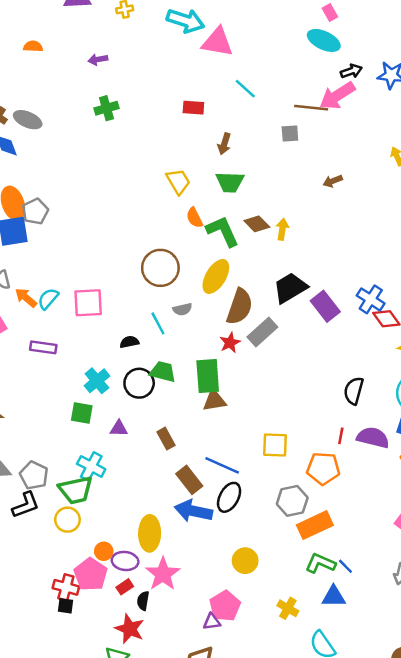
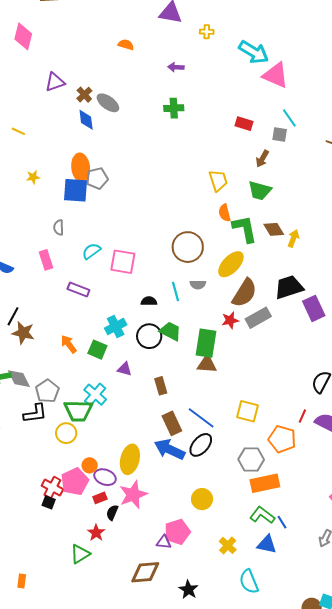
gray square: (290, 133) -> (280, 135), moved
orange arrow: (26, 298) -> (69, 344), moved
red star: (130, 629) -> (96, 533), size x0.7

